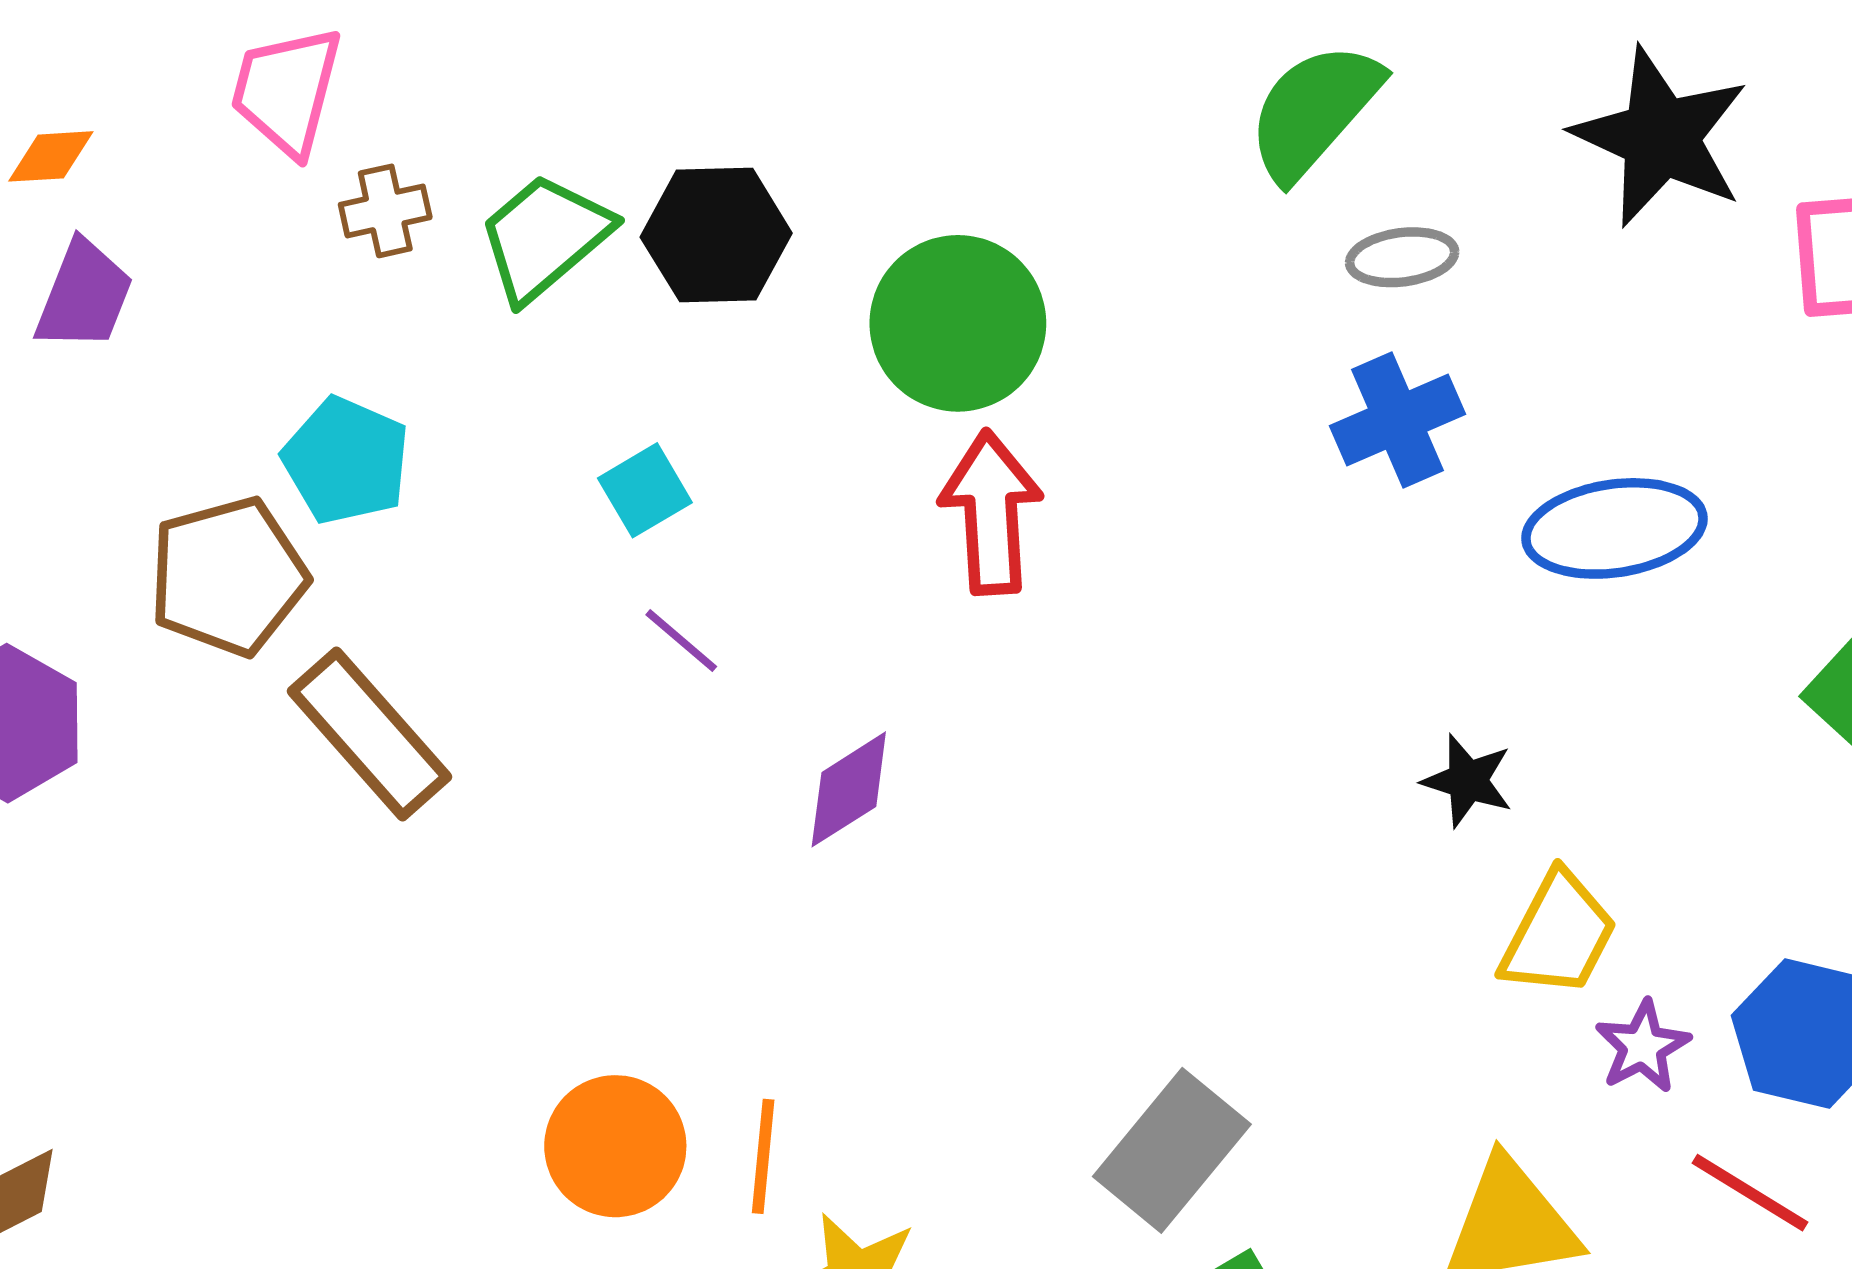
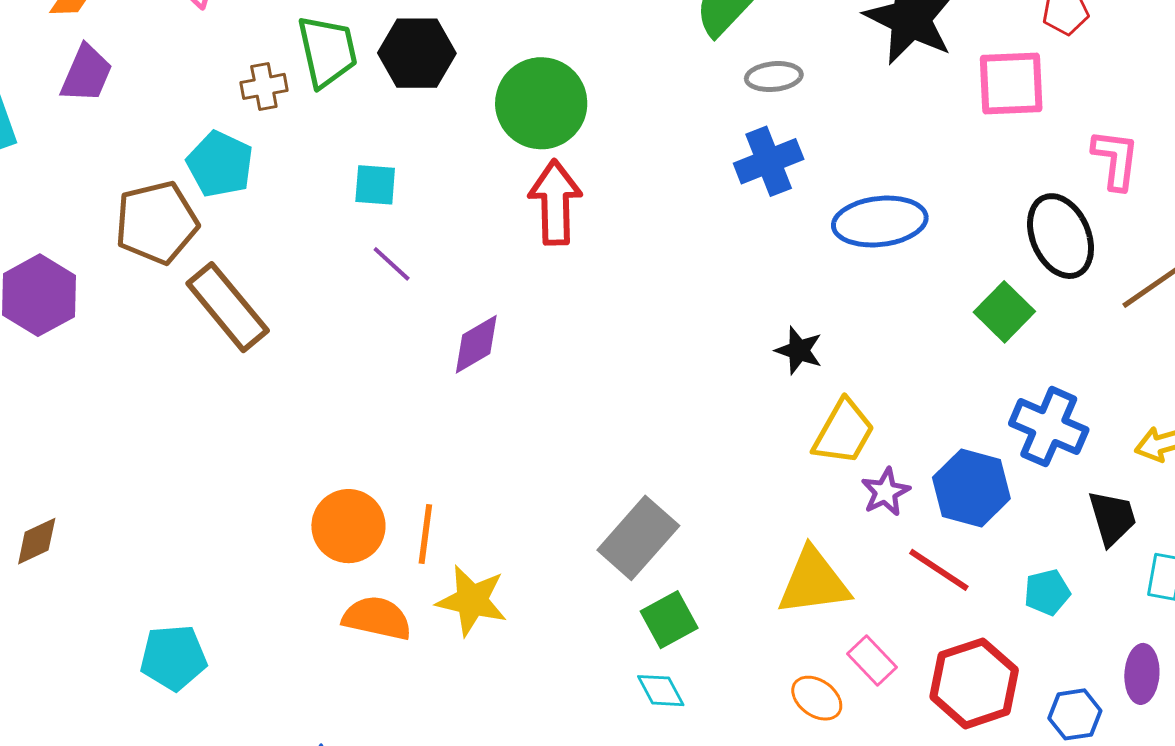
brown cross: (385, 211) -> (264, 86), moved
green trapezoid: (545, 237) -> (327, 51), turned 116
cyan square: (645, 490) -> (375, 185), turned 33

